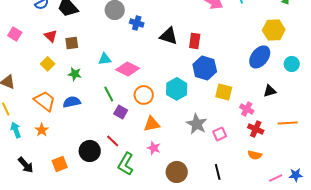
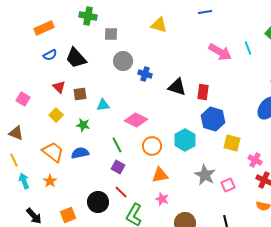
pink square: (15, 34) -> (23, 99), moved
cyan triangle: (105, 59) -> (103, 105), moved
purple square: (121, 112) -> (118, 167), moved

